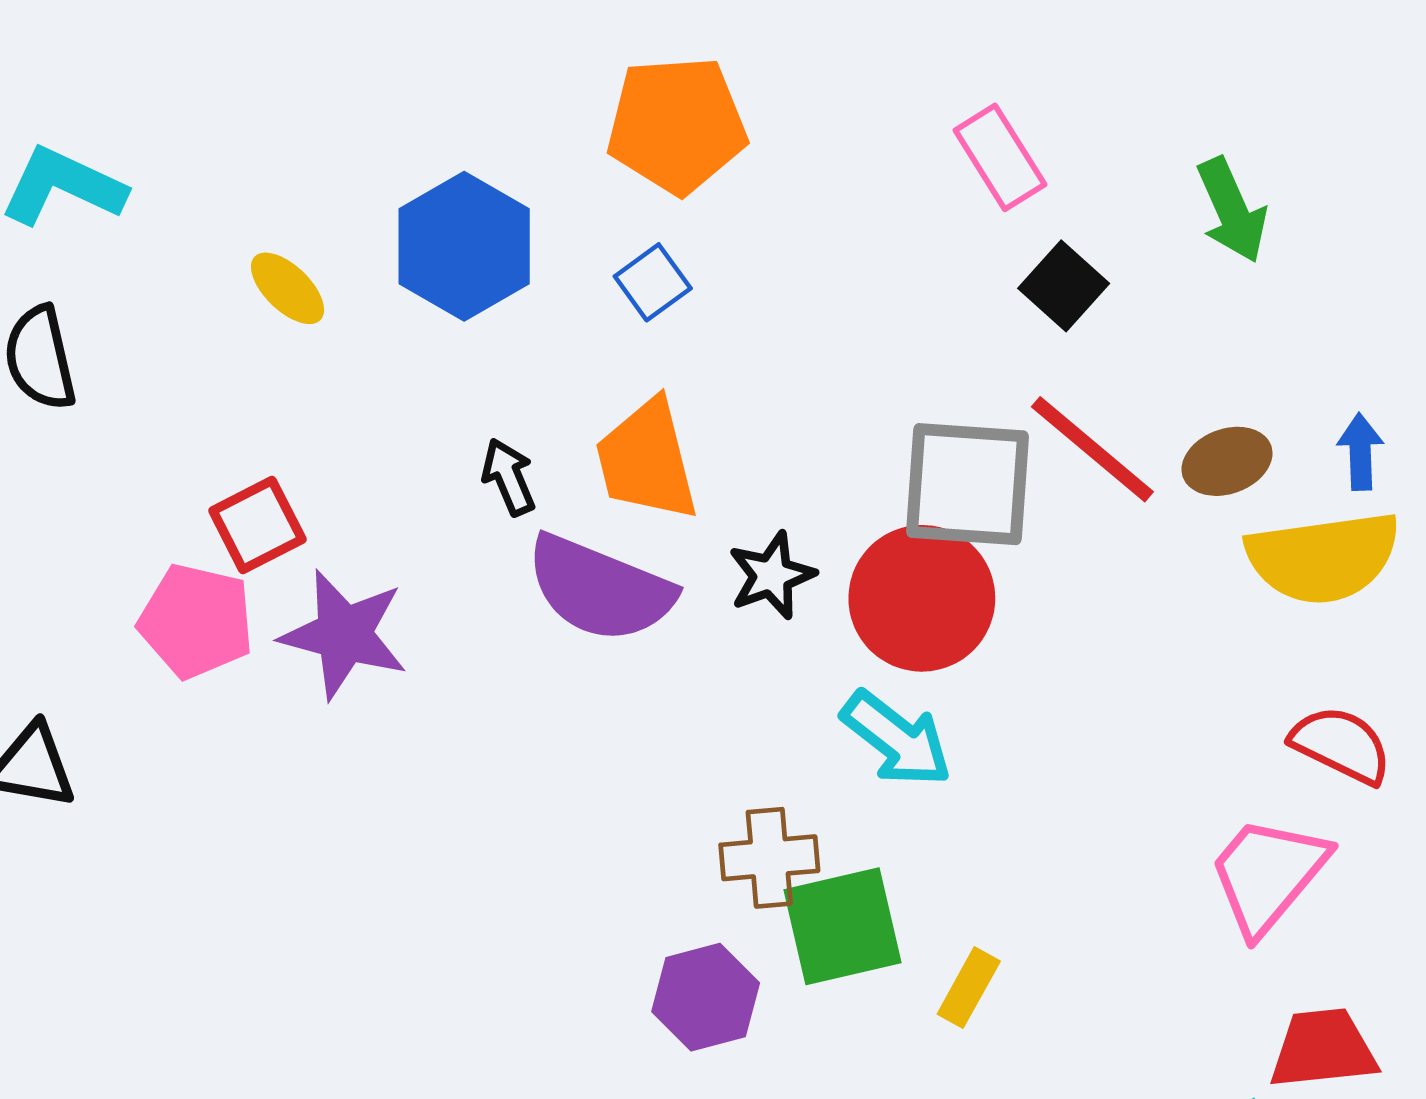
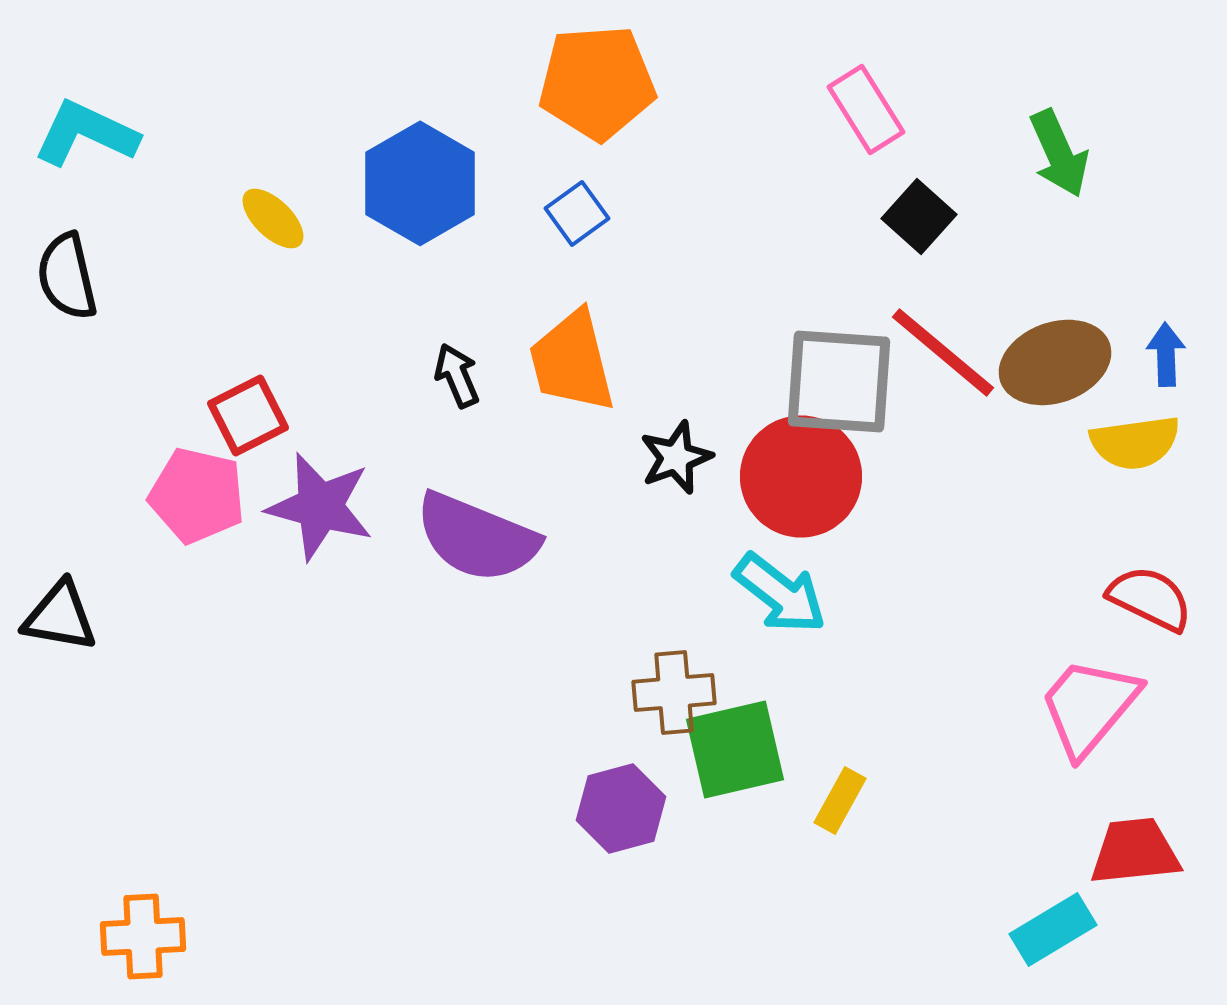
brown ellipse: (1227, 461) -> (1055, 362), size x1.5
yellow semicircle: (1323, 557) -> (1135, 442), size x0.7
purple semicircle: (600, 589) -> (477, 537), moved

